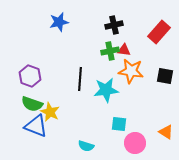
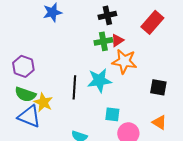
red triangle: (124, 50) -> (117, 40), turned -40
black square: (165, 76) -> (158, 87), moved
black line: (80, 79) -> (74, 87), moved

